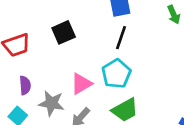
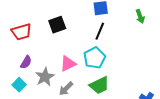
purple semicircle: (25, 85) -> (26, 62), turned 32
gray star: (51, 103) -> (45, 77), turned 30

